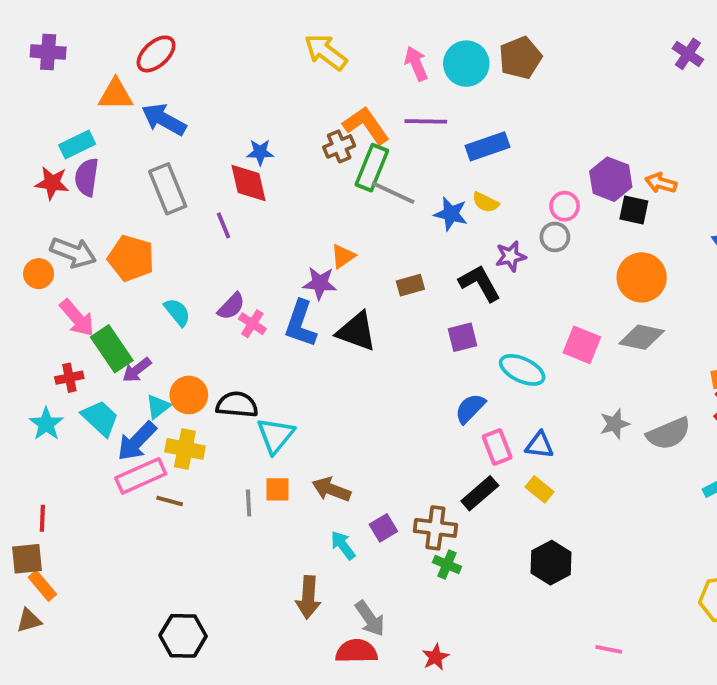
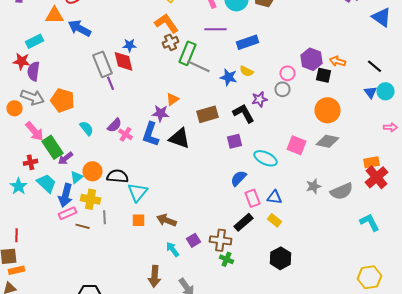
orange L-shape: (366, 125) -> (166, 23), moved
purple semicircle: (87, 177) -> (34, 71), moved
gray rectangle: (168, 189) -> (102, 64), moved
brown rectangle: (410, 285) -> (208, 114), size x1.5
blue arrow: (137, 441) -> (66, 195), turned -30
pink rectangle: (141, 476) -> (68, 213), size x0.7
gray line: (249, 503) -> (104, 217), moved
orange rectangle: (42, 586) -> (16, 270), turned -63

